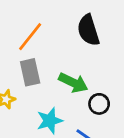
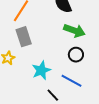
green arrow: (73, 83) -> (74, 31), moved

